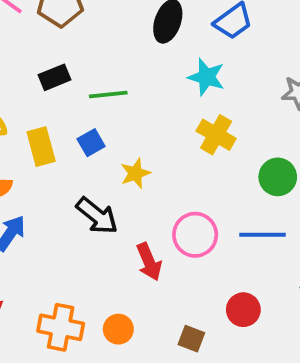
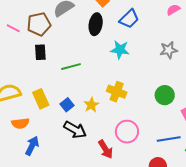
black rectangle: (54, 77) -> (40, 52), moved, turned -63
yellow cross: (216, 135) -> (117, 92), moved
blue square: (91, 143) -> (67, 105), moved
blue line: (262, 235) -> (169, 139), moved

